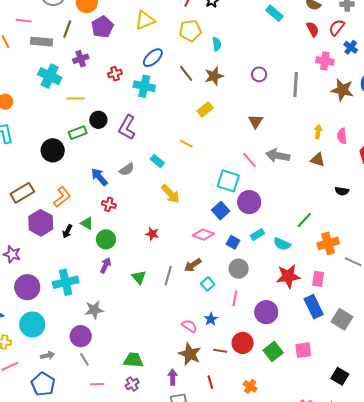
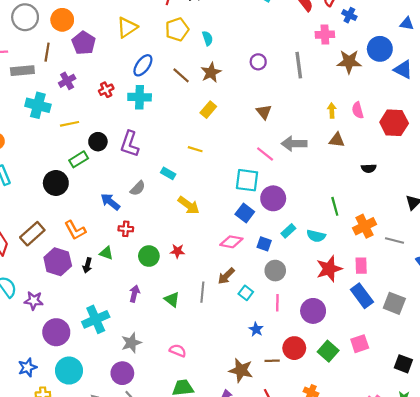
orange L-shape: (62, 197) -> (75, 230), turned 110
green line: (304, 220) -> (335, 206), turned -48
green circle: (106, 239) -> (149, 256), moved
pink semicircle: (189, 326) -> (178, 351), moved

